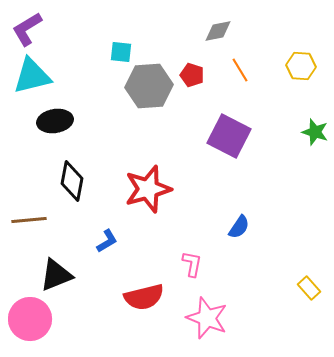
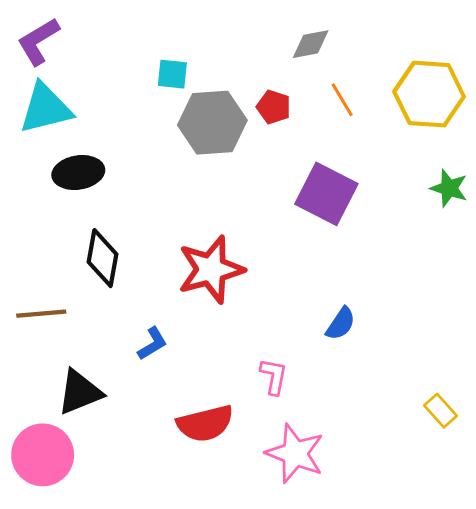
yellow hexagon: (301, 66) -> (429, 94), size x1.6

